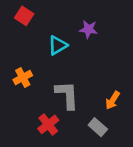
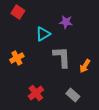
gray L-shape: (67, 95) -> (62, 57), moved
orange arrow: (113, 100) -> (85, 66), moved

